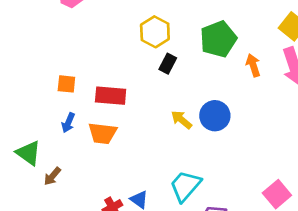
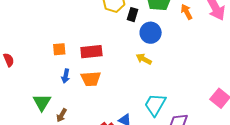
black rectangle: (168, 64) -> (133, 15), moved
blue circle: (215, 116) -> (151, 33), moved
green triangle: (28, 153) -> (42, 102), turned 36

